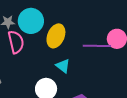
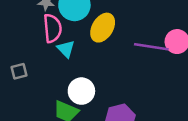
cyan triangle: (63, 66) -> (66, 49), moved

